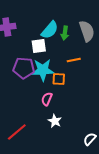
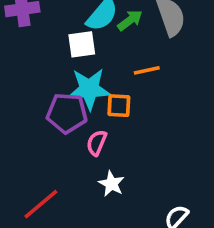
green arrow: (65, 33) -> (130, 20), turned -136
purple pentagon: (24, 68) -> (67, 113), moved

